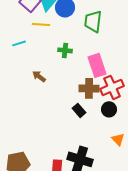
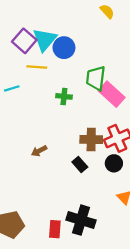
green trapezoid: (93, 21) -> (96, 78), moved
pink rectangle: (97, 65) -> (112, 94), moved, turned -30
brown arrow: (39, 76) -> (39, 151), moved, turned -64

